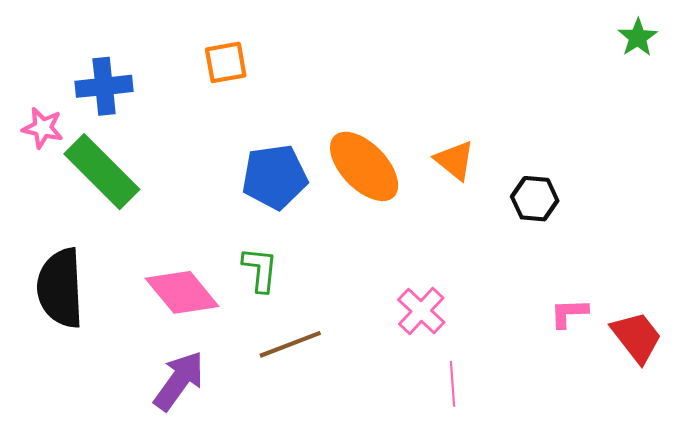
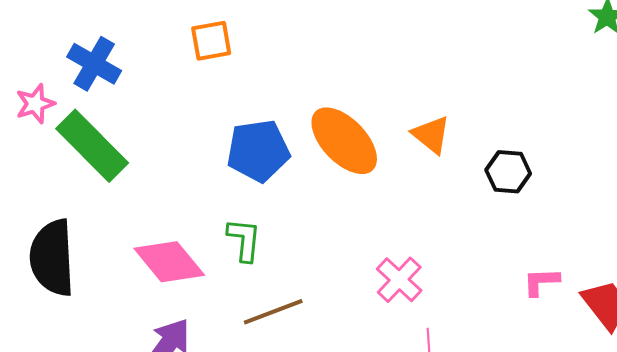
blue cross: (104, 86) -> (94, 64), turned 36
pink star: (43, 128) -> (35, 104), turned -30

